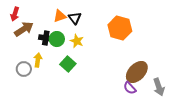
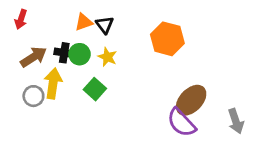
brown arrow: (24, 29) -> (33, 57), moved
yellow arrow: (38, 60) -> (53, 83), size x1.5
gray arrow: (159, 87) -> (236, 121), moved
purple semicircle: (130, 88) -> (181, 123), size x1.6

